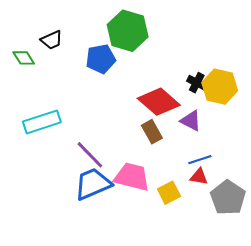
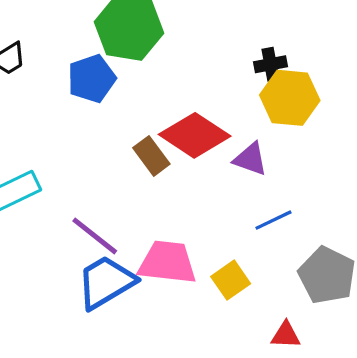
black cross: (197, 83) -> (270, 64), moved, turned -30
brown rectangle: (152, 132) -> (151, 156), moved
red triangle: (199, 177) -> (286, 335), moved

